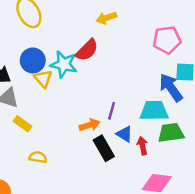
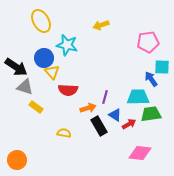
red semicircle: (87, 50) -> (68, 90), moved, turned 48
cyan star: (64, 64) -> (67, 45), moved
blue arrow: (171, 88) -> (151, 79), size x0.7
red arrow: (142, 146) -> (129, 124), turned 72
yellow semicircle: (38, 157) -> (64, 133), moved

